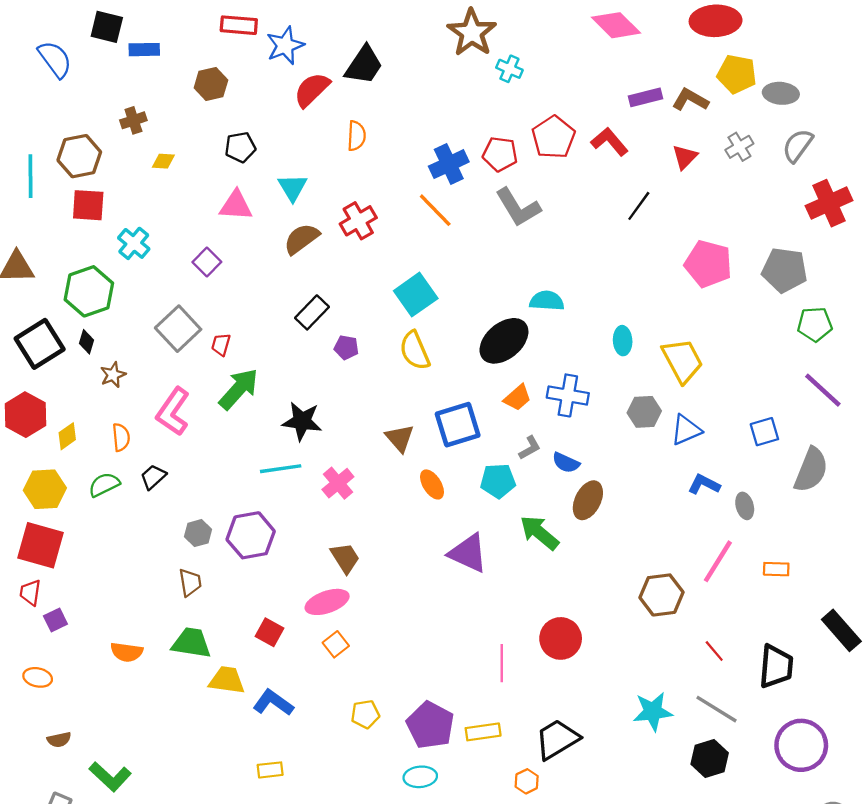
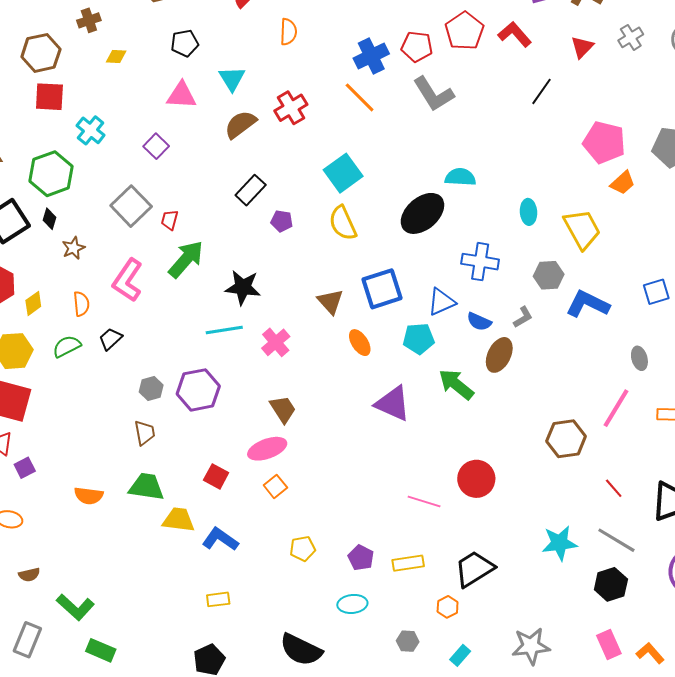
orange trapezoid: (517, 398) -> (623, 183), moved
blue triangle: (686, 430) -> (441, 302), moved
gray L-shape: (530, 448) -> (523, 317), moved
blue L-shape: (704, 484) -> (588, 304), moved, size x1.5
pink line: (502, 663) -> (424, 502), turned -72
purple pentagon: (430, 725) -> (361, 558), size x0.6

